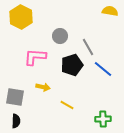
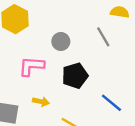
gray line: (88, 47) -> (103, 37), moved
blue line: (103, 69) -> (111, 103), moved

